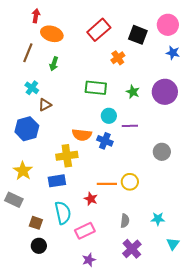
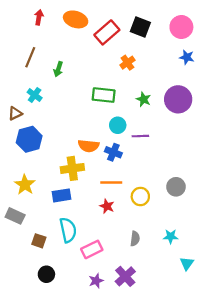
orange ellipse: (52, 34) -> (76, 19), moved
black square: (138, 35) -> (140, 27), moved
brown triangle: (45, 105) -> (15, 113), moved
gray circle: (162, 152) -> (176, 187), moved
orange line: (107, 184) -> (111, 182), moved
red star: (91, 199) -> (107, 206), moved
black circle: (39, 246) -> (46, 274), moved
purple cross: (132, 249) -> (125, 276), moved

